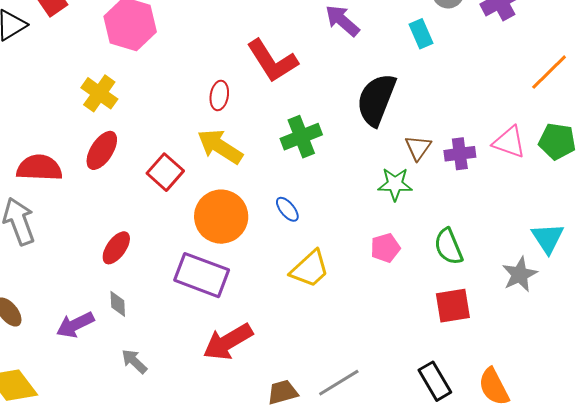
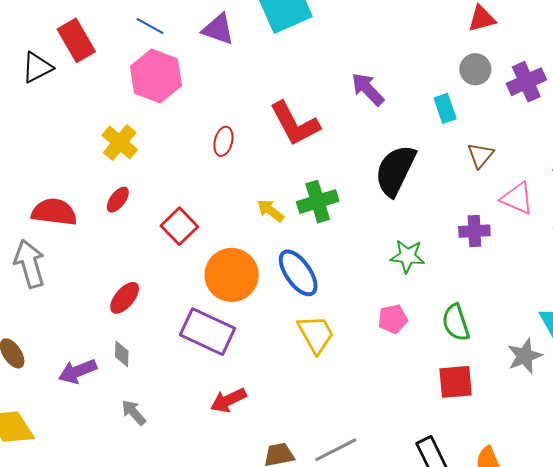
red ellipse: (219, 95) -> (223, 141), moved
pink triangle: (509, 142) -> (517, 198), moved
yellow arrow: (220, 146) -> (270, 211), moved, size x0.6
brown triangle: (418, 148) -> (480, 155), moved
red ellipse: (102, 150) -> (118, 200), size x0.7
blue ellipse: (287, 209) -> (298, 273), size x1.8
yellow trapezoid: (310, 269) -> (316, 334), turned -81
red arrow: (228, 342) -> (228, 400), size x0.7

